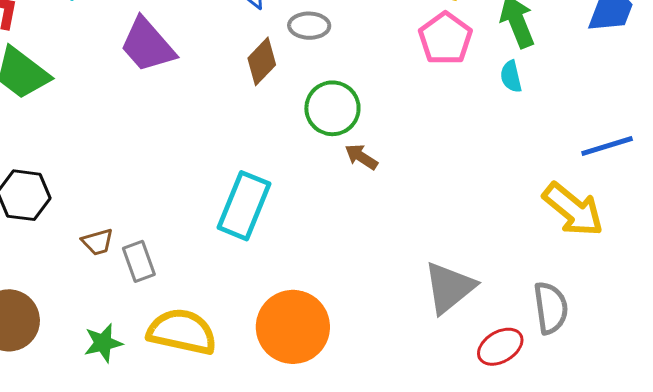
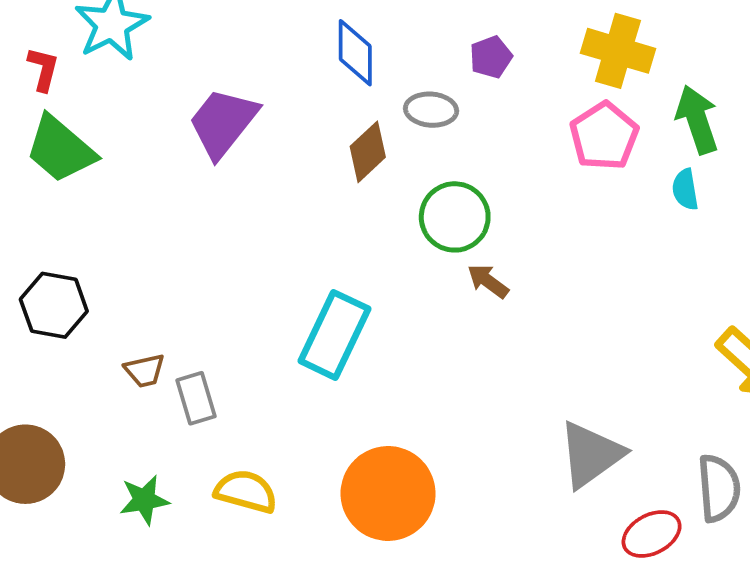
purple trapezoid: (147, 45) -> (223, 123), turned 76
yellow semicircle: (182, 332) -> (246, 491), size x0.7

